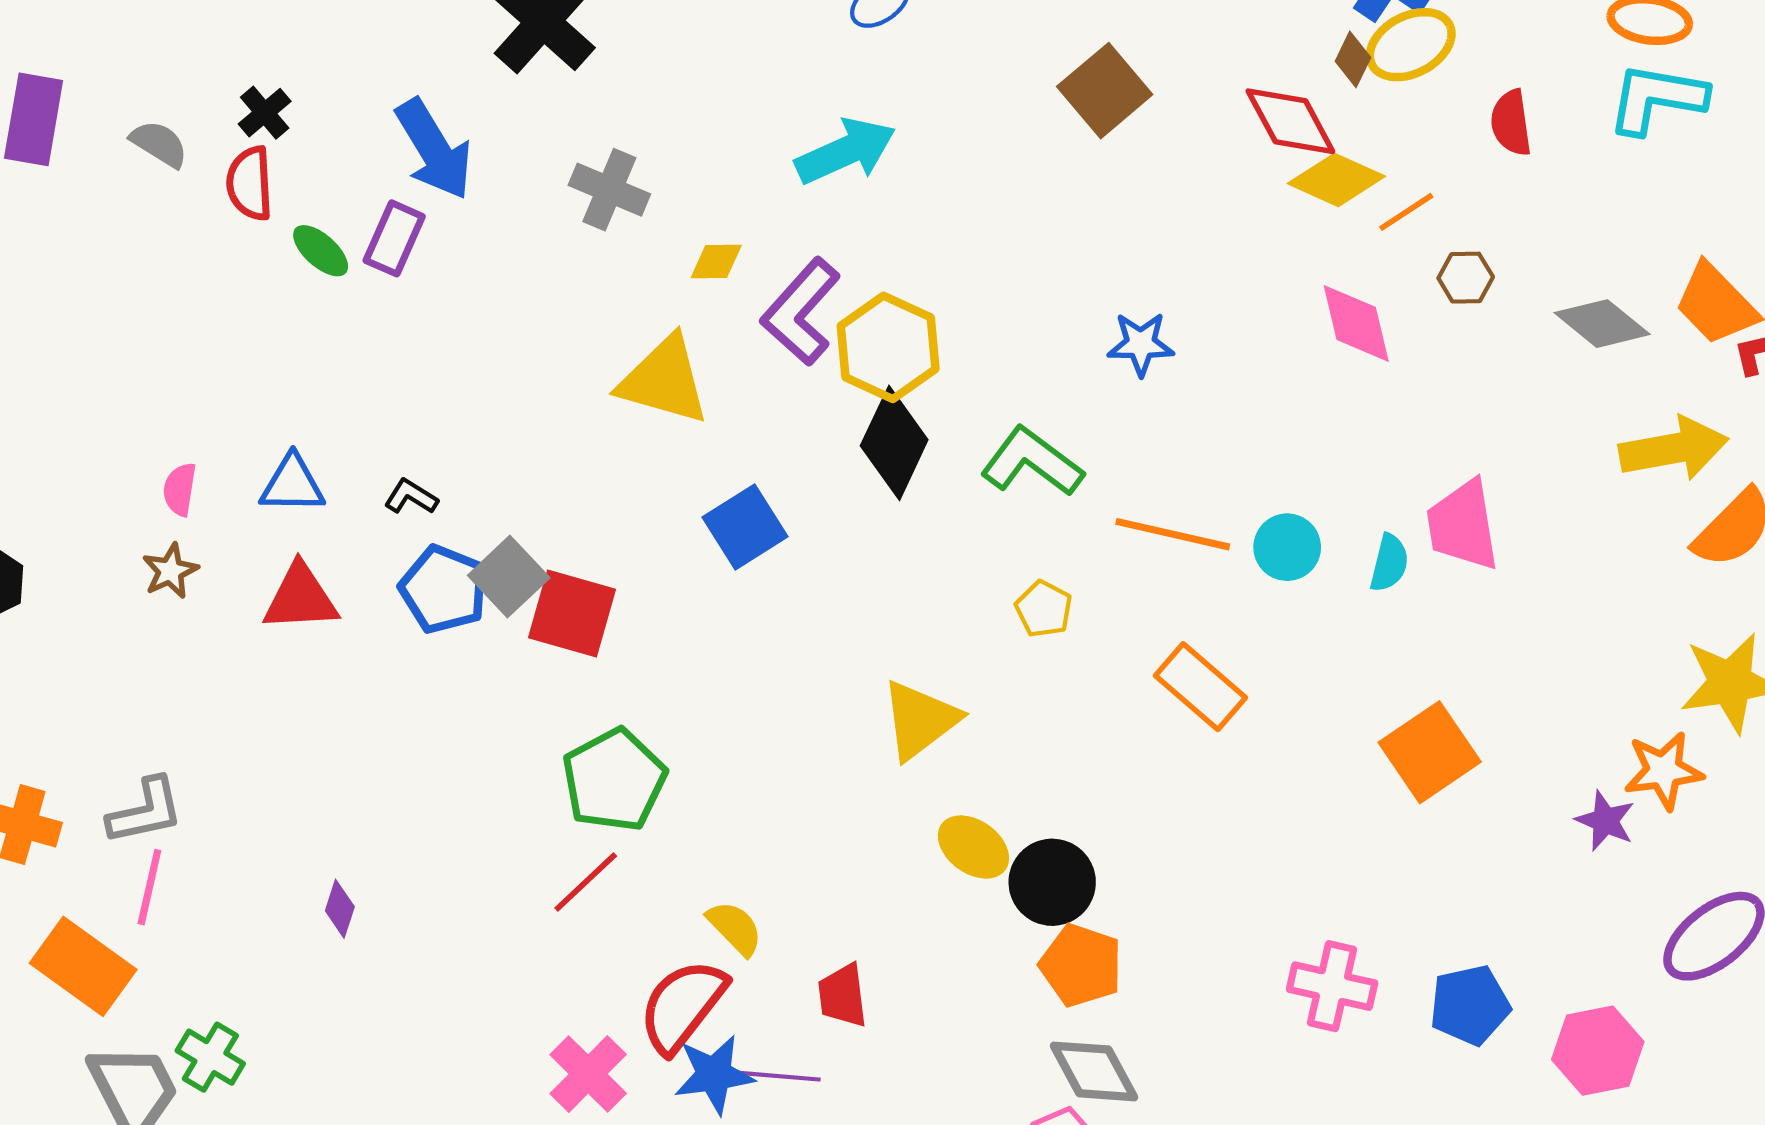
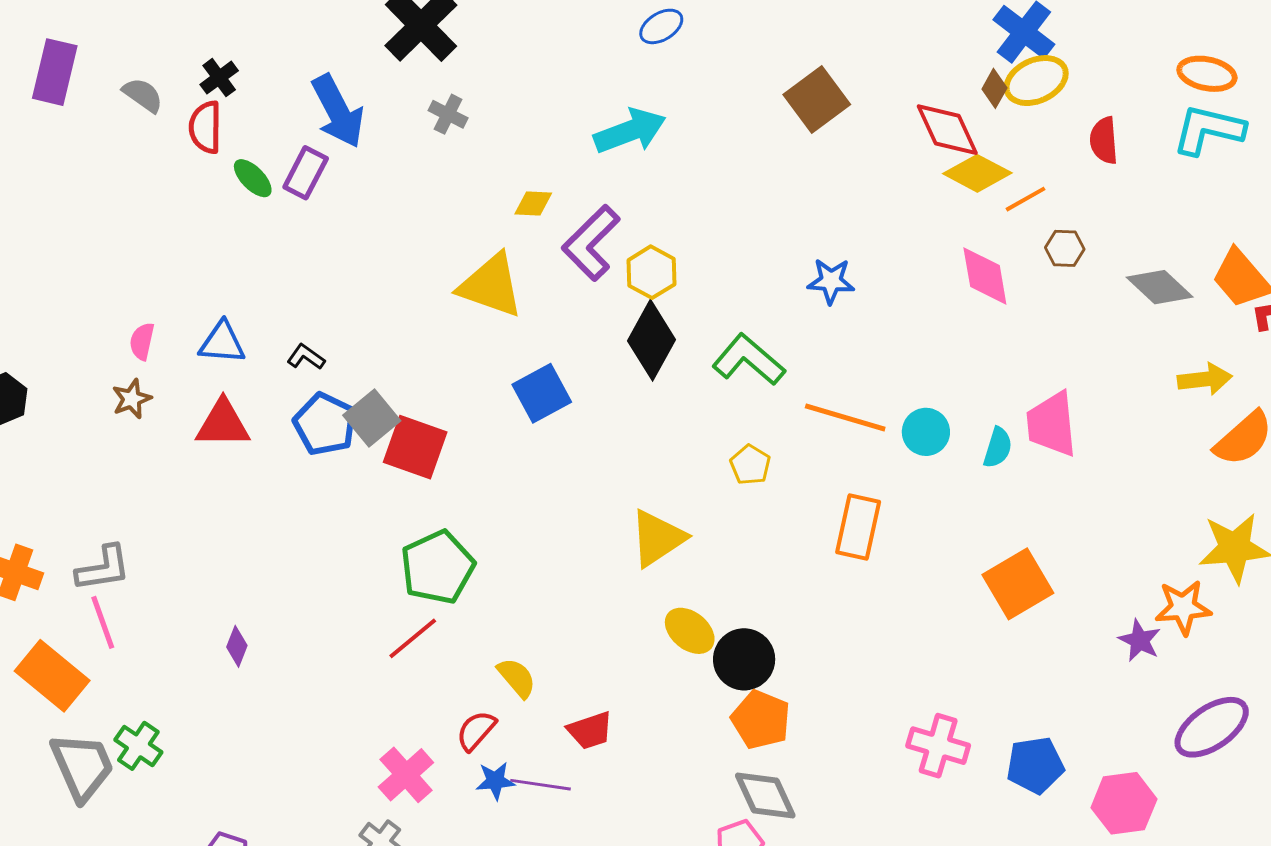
gray cross: (609, 190) -> (448, 114), moved, size x0.7
yellow hexagon: (888, 347) -> (651, 272), size x0.7
yellow arrow: (1674, 449) -> (1205, 379), size x0.7
orange rectangle: (1201, 687) -> (858, 527), turned 58
pink line: (149, 887) -> (103, 622), turned -36
red trapezoid: (843, 996) -> (590, 730), turned -105
red semicircle: (683, 1006) -> (476, 731), size x0.6
blue star: (714, 1074) -> (495, 781), size x0.7

